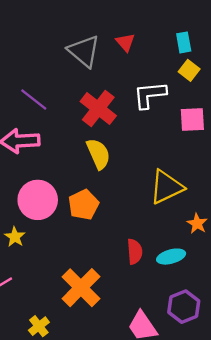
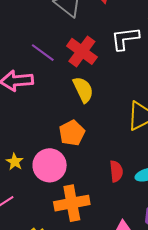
purple line: (34, 100) -> (43, 53), moved
pink circle: (38, 200) -> (50, 165), moved
orange cross: (81, 288) -> (72, 203), turned 36

